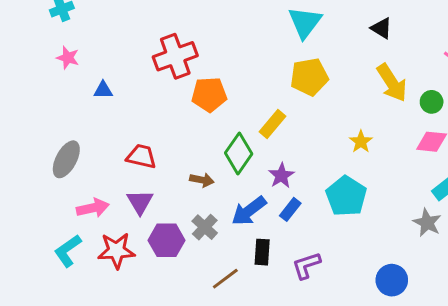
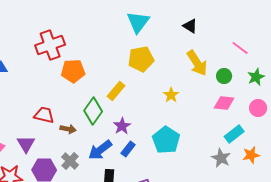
yellow star: (361, 142) -> (171, 95), moved
red trapezoid: (141, 156) -> (44, 115), moved

